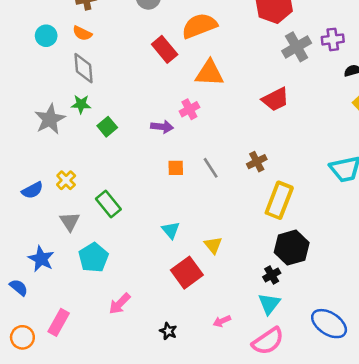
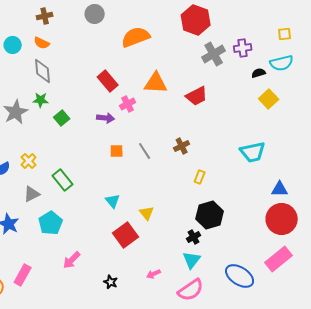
red rectangle: (165, 49) -> (108, 81), moved
orange triangle: (209, 73) -> (156, 83), moved
yellow rectangle: (279, 200) -> (200, 177), size x0.5
gray triangle: (70, 221) -> (32, 194), turned 36

